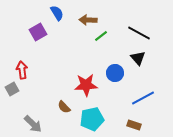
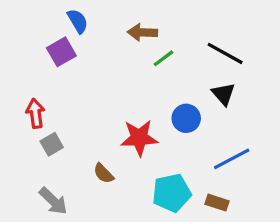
blue semicircle: (57, 13) -> (78, 21), moved
gray square: (12, 89) -> (52, 144), moved
cyan pentagon: (92, 119) -> (172, 193), moved

